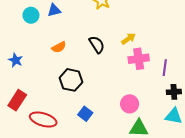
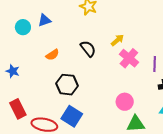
pink cross: (139, 59) -> (129, 58), turned -36
red rectangle: (17, 100) -> (18, 109), turned -54
blue square: (85, 114) -> (72, 116), moved, size x1.5

